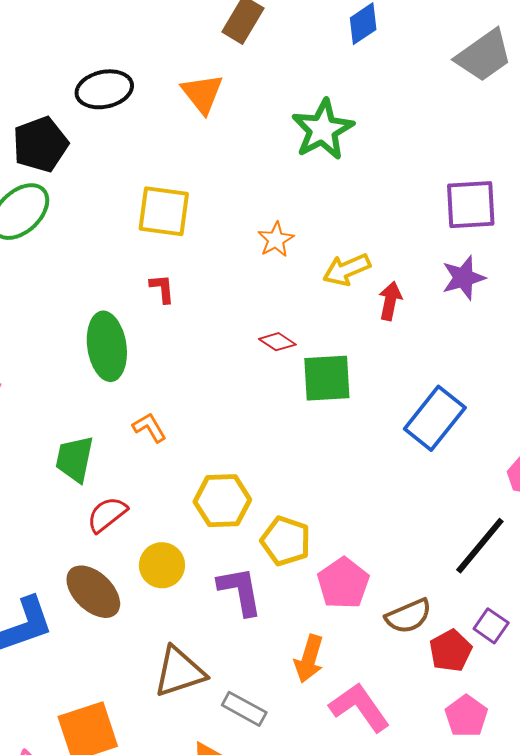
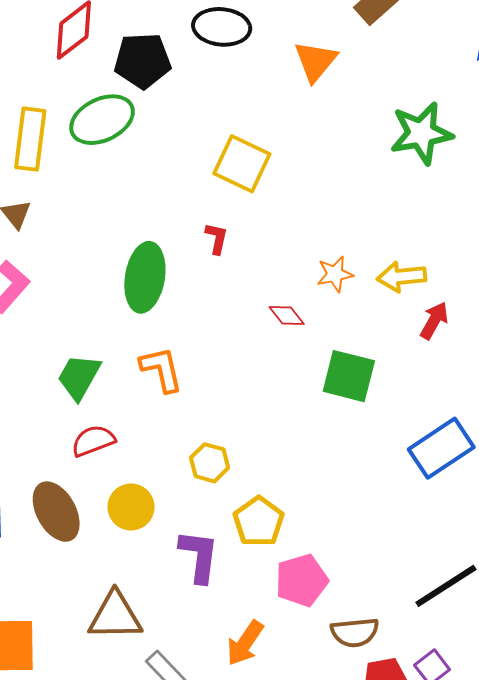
orange star: (276, 240) -> (335, 274), moved
red diamond: (277, 342) -> (287, 315), moved
orange L-shape: (150, 427) -> (161, 369), size x1.4
yellow hexagon: (222, 501) -> (210, 463), size x0.7

